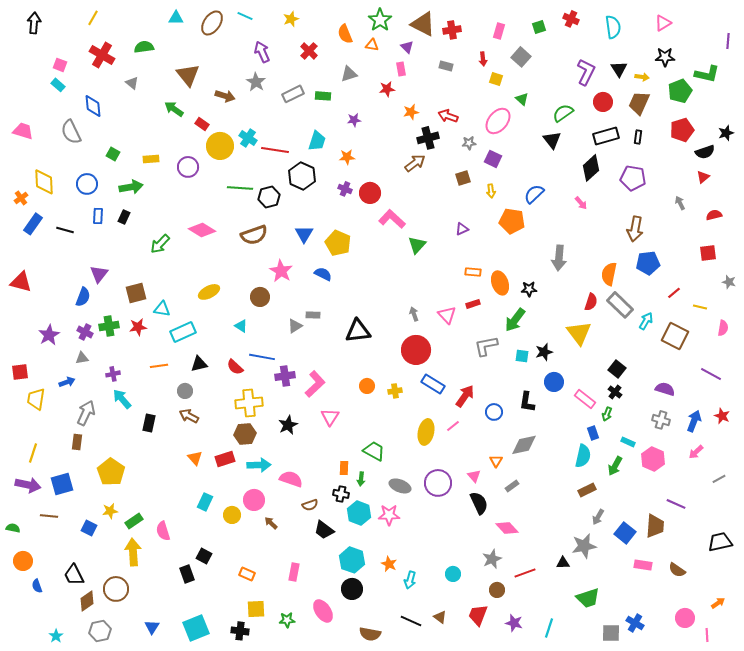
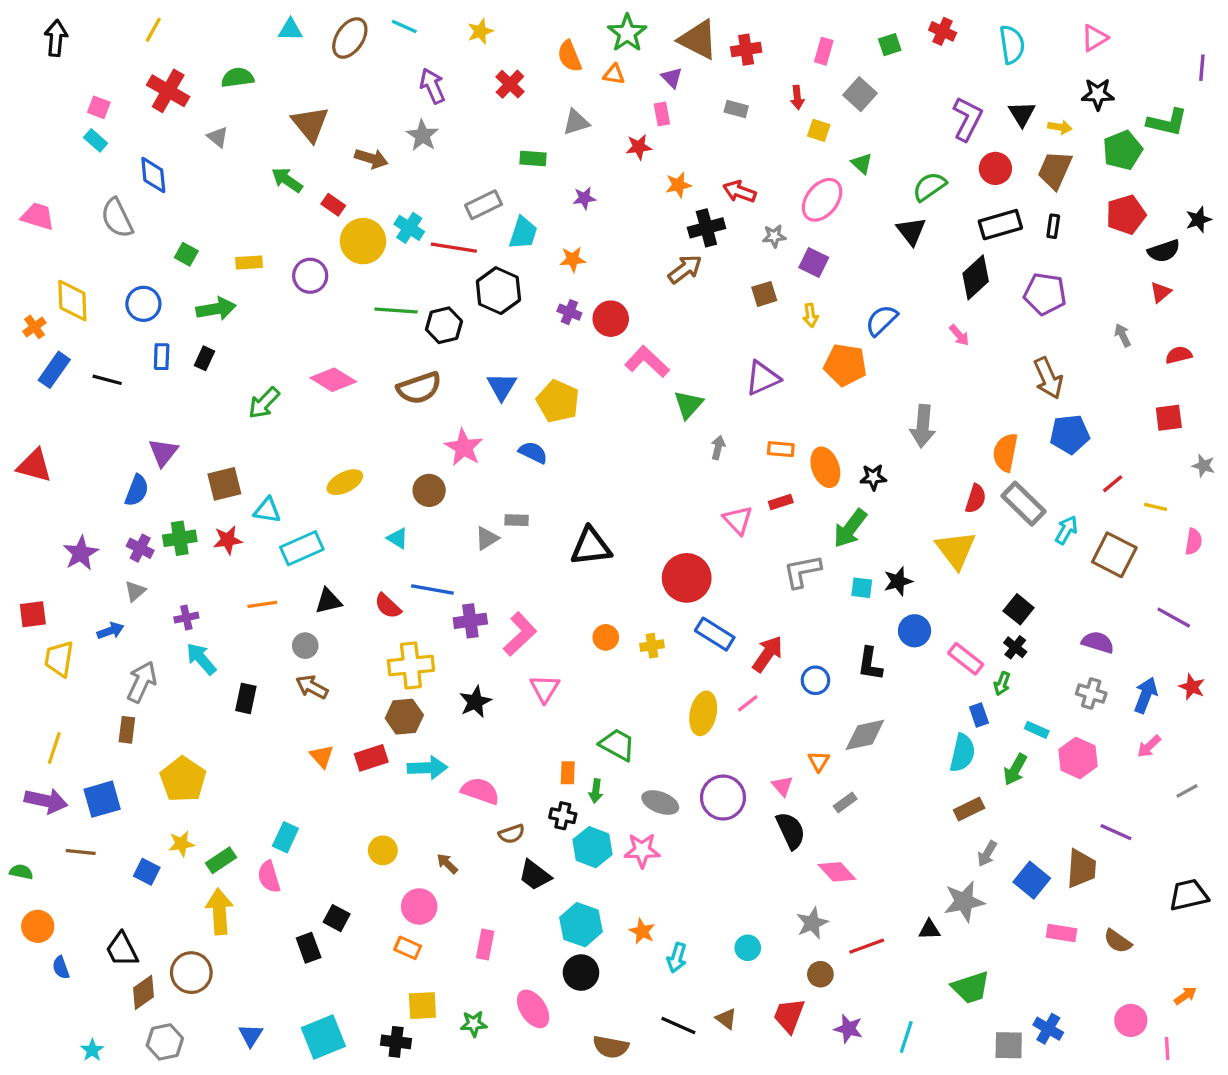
gray rectangle: (293, 94) -> (484, 205), moved
purple triangle: (462, 229) -> (763, 378), size x1.6
brown arrow: (635, 229) -> (1048, 378), turned -35
gray arrow: (414, 314) -> (718, 447), moved, turned 32
gray triangle: (82, 358) -> (135, 591), turned -32
pink circle: (254, 500) -> (419, 907), moved
cyan rectangle: (205, 502) -> (285, 837), moved

